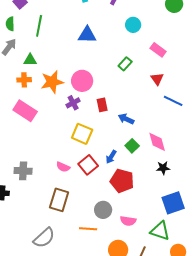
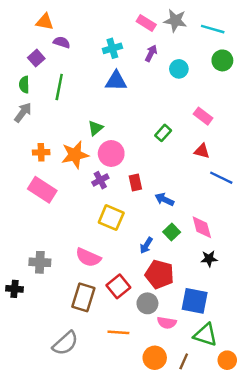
cyan circle: (133, 25) -> (179, 69), moved
blue triangle: (87, 35) -> (116, 81), moved
green triangle: (30, 60) -> (95, 128), moved, turned -40
red triangle: (157, 79) -> (202, 151), turned -40
red square: (88, 165) -> (118, 286), moved
pink semicircle: (63, 167) -> (88, 257), size x1.5
blue square: (173, 203) -> (195, 301), moved, turned 30
gray circle: (103, 210) -> (147, 303), moved

